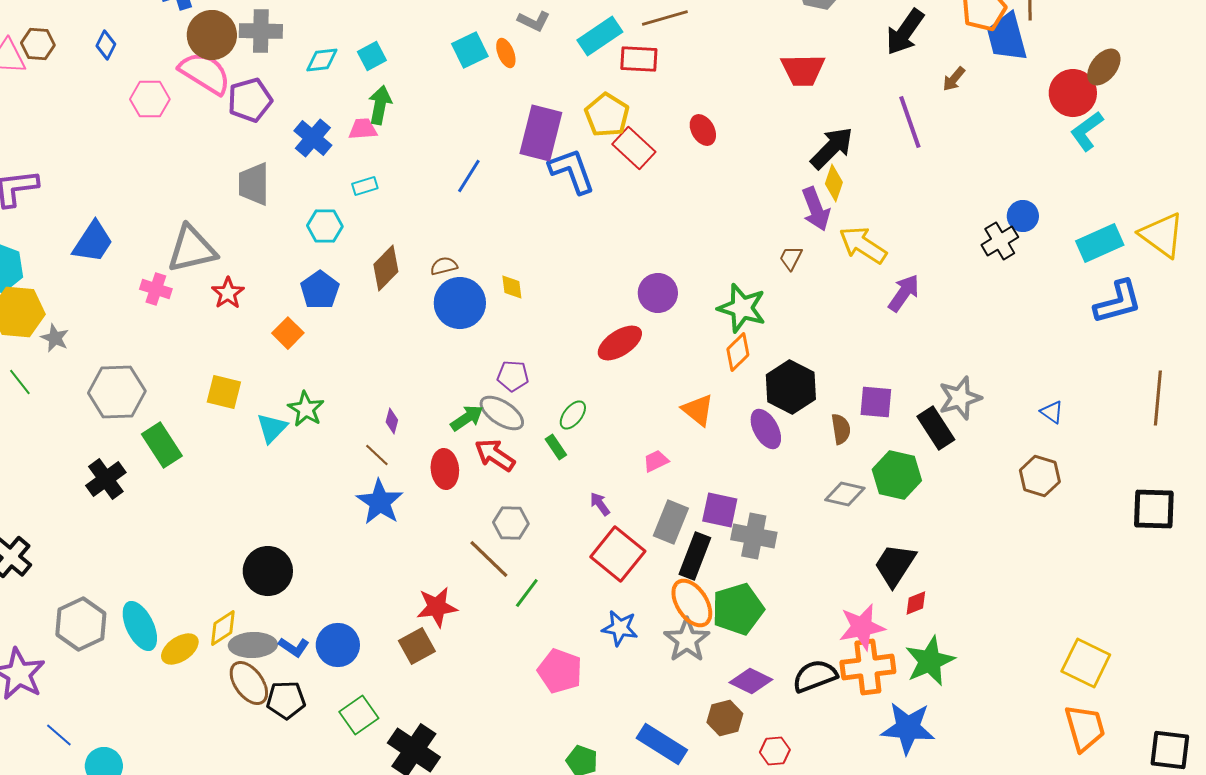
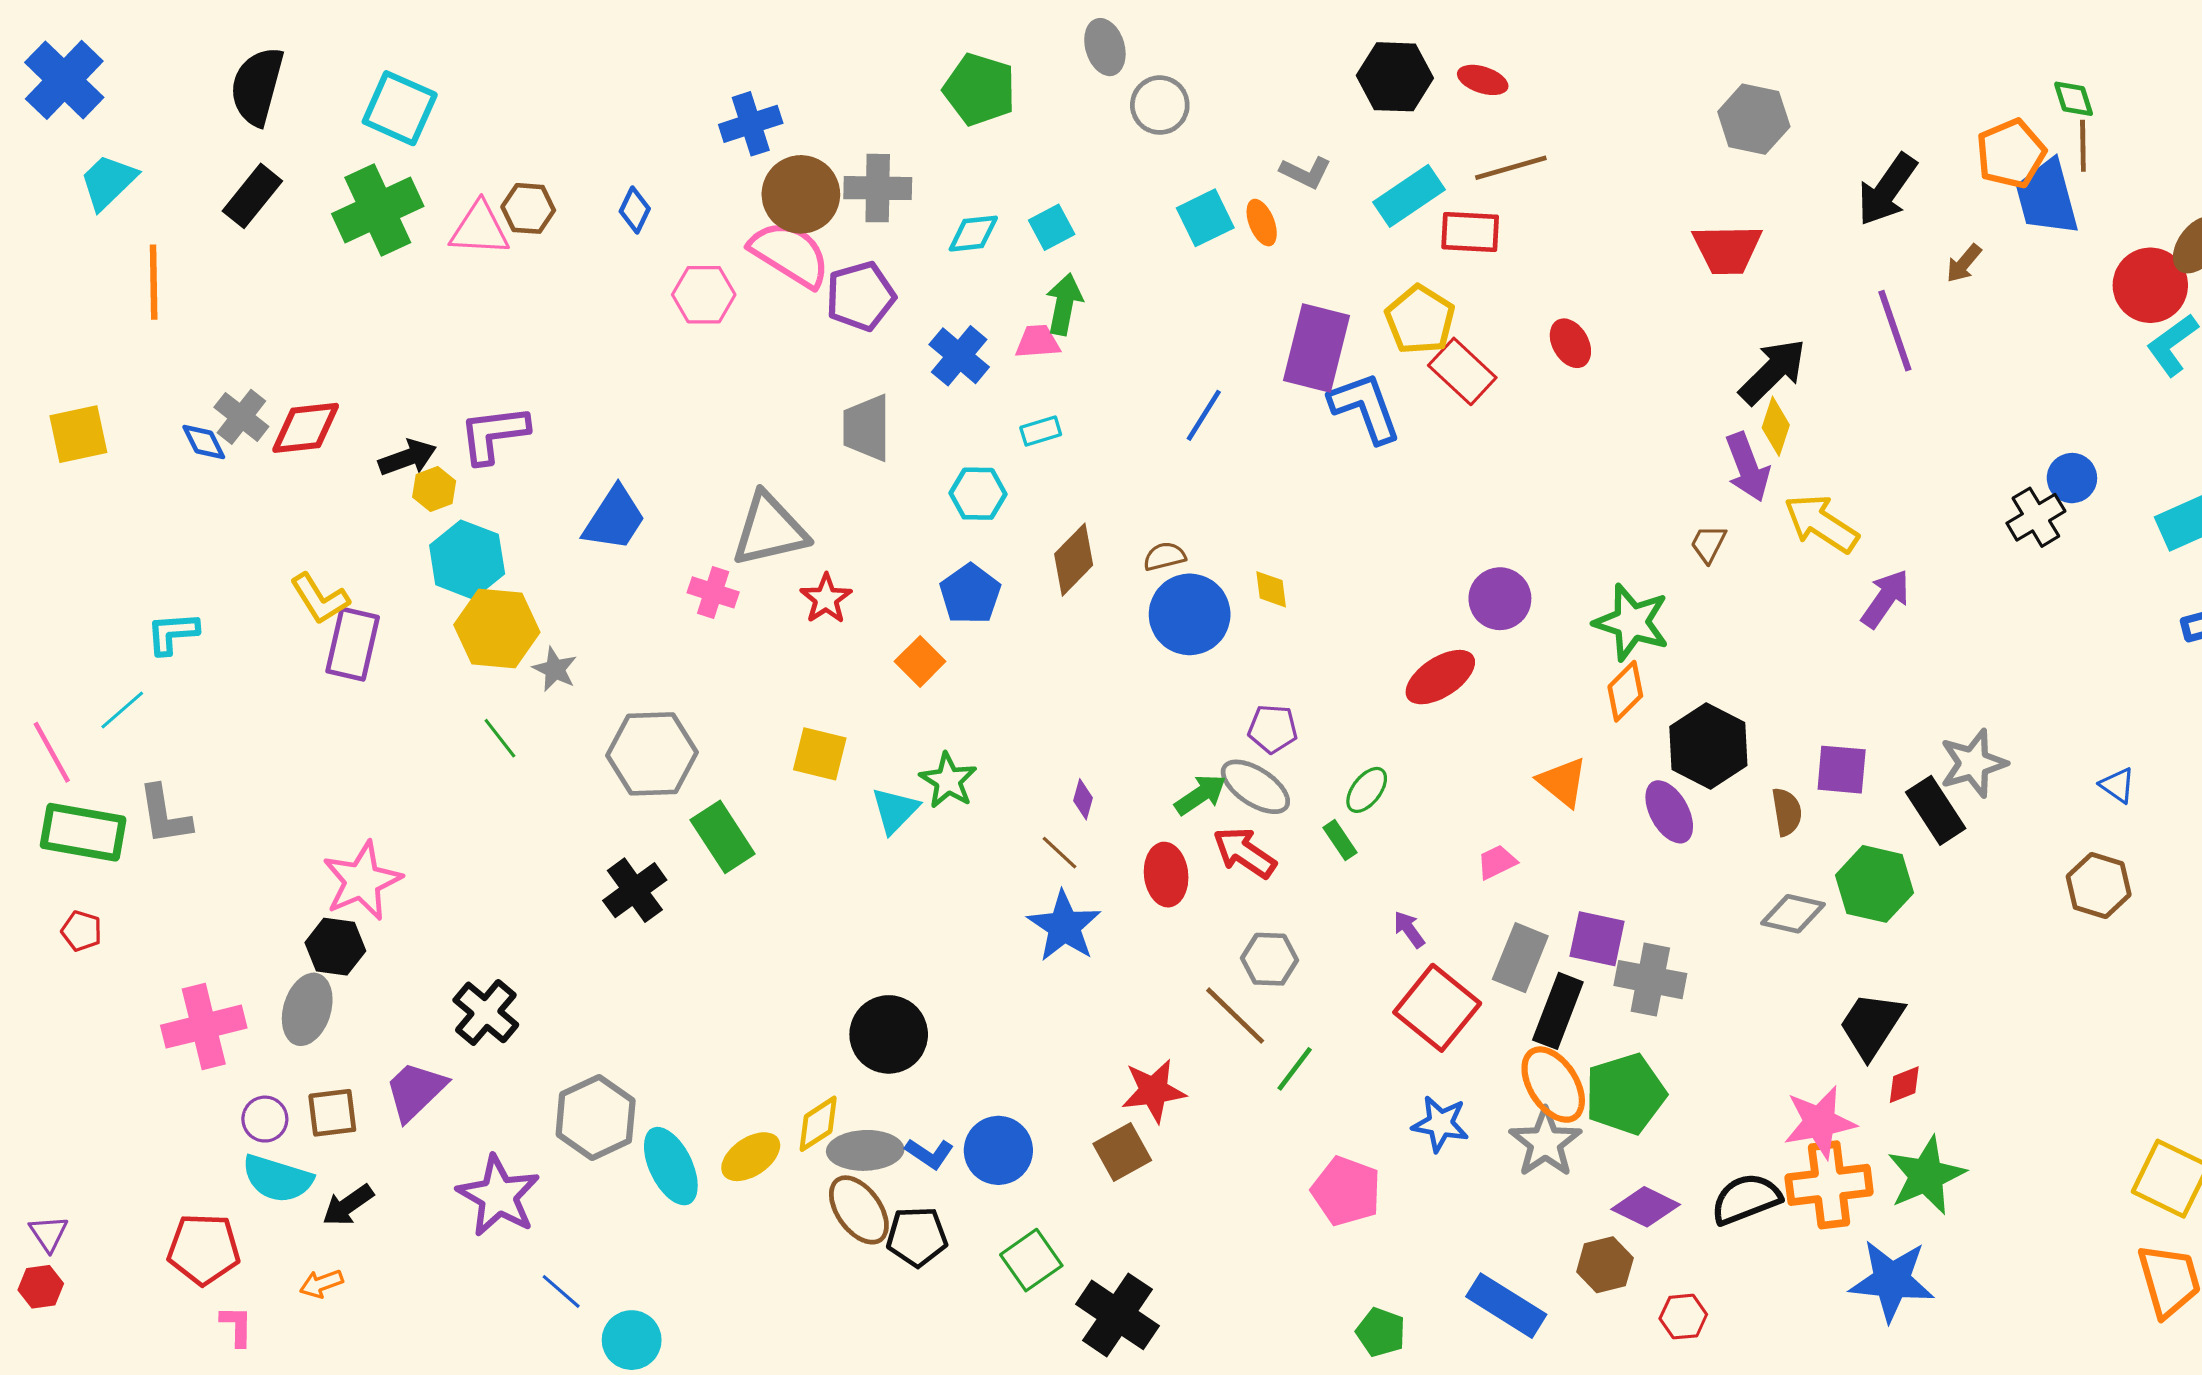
cyan ellipse: (140, 626) -> (671, 1166), moved

